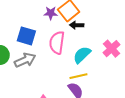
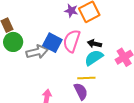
black arrow: (77, 25) -> (94, 44), moved
blue square: (26, 36) -> (52, 43), moved

